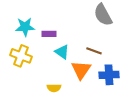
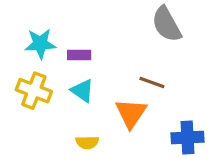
cyan triangle: (62, 52) -> (82, 91), moved
blue cross: (109, 75) -> (188, 138), moved

